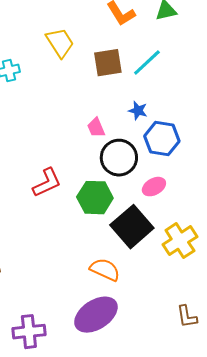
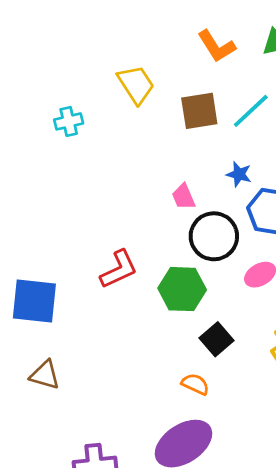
black square: (132, 227) -> (216, 339), moved, size x0.6
orange semicircle: (105, 270) -> (195, 384), size x0.7

